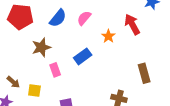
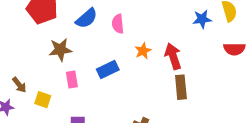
pink semicircle: (84, 18) -> (118, 24), turned -56
red arrow: (132, 24) -> (173, 56), moved
brown rectangle: (144, 73) -> (181, 87), moved

